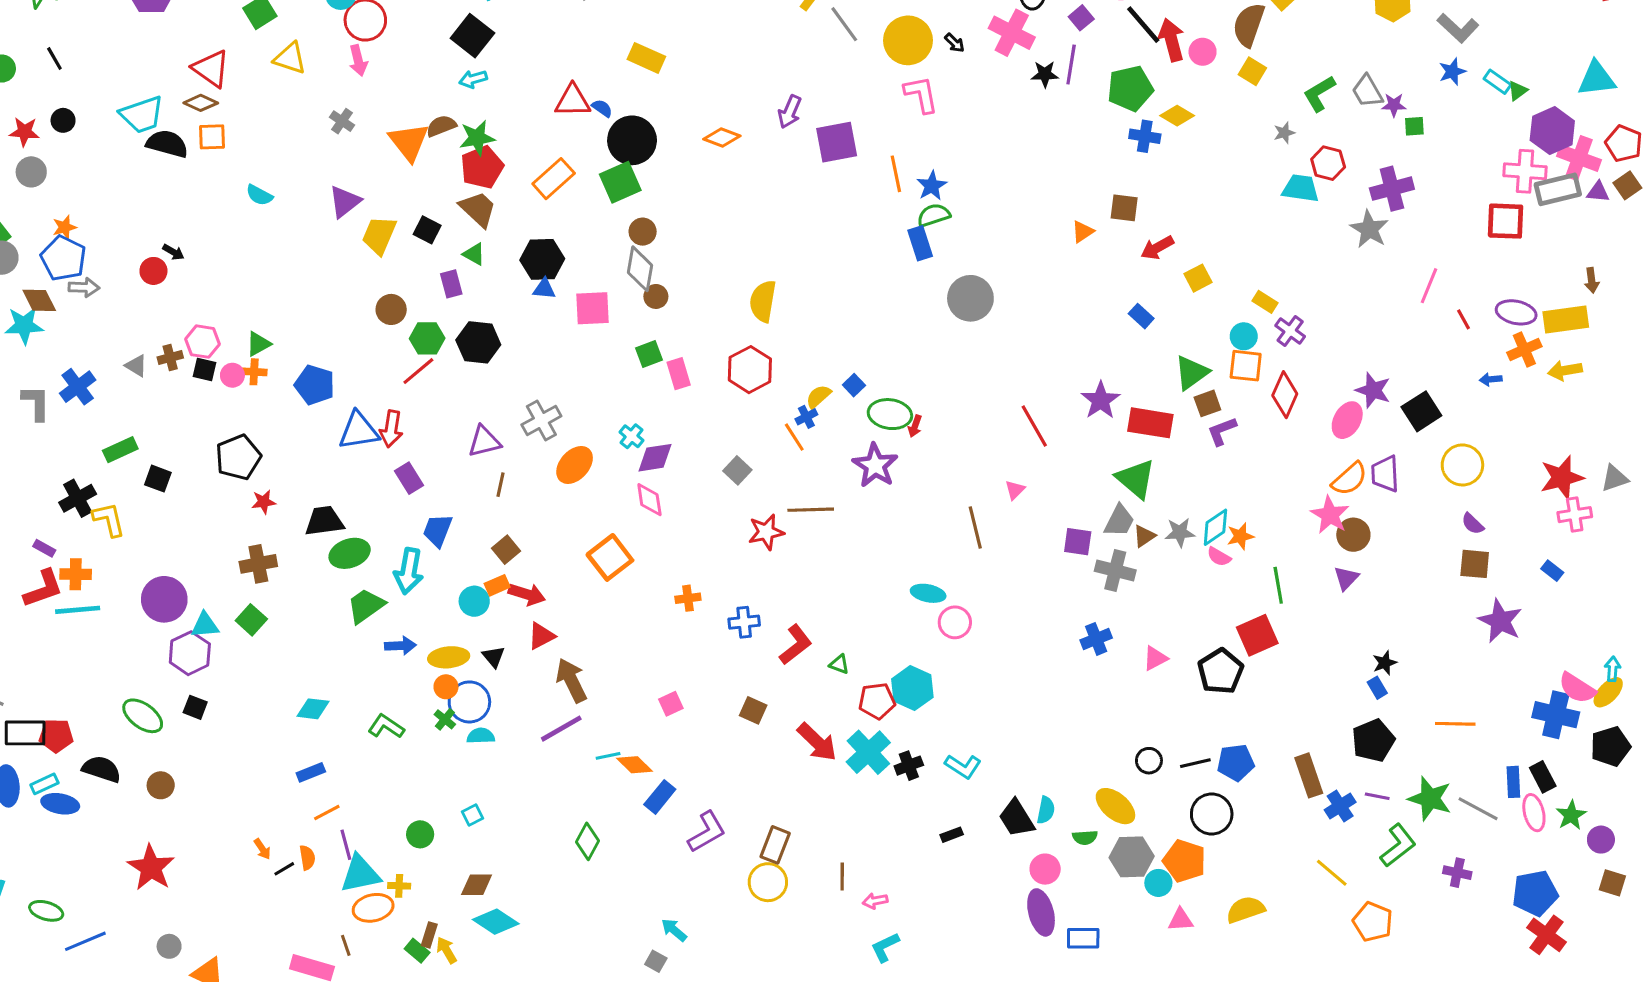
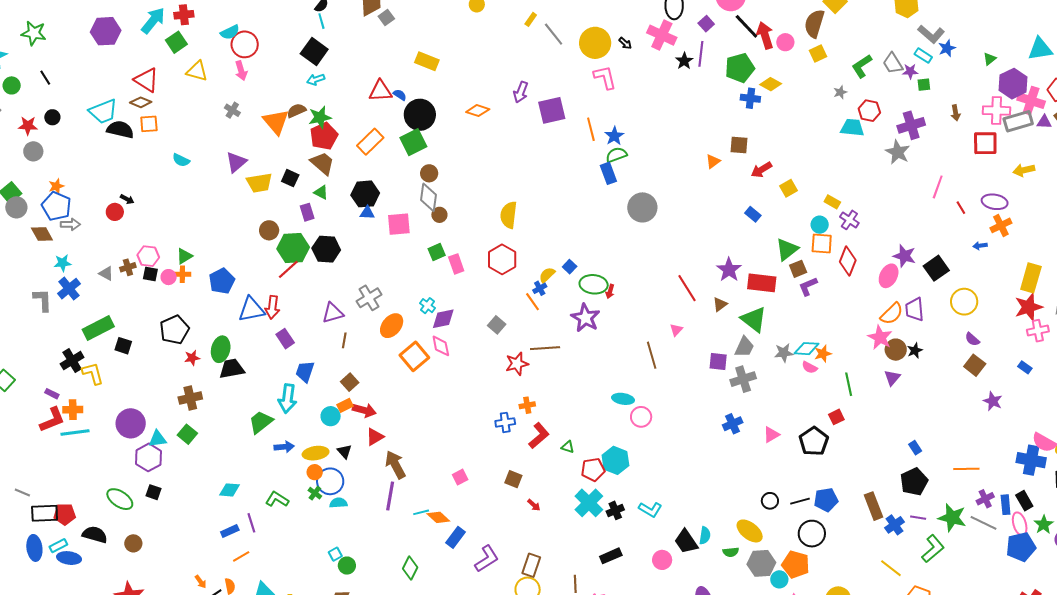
gray L-shape: (1458, 28) -> (931, 34), moved
yellow square: (1252, 71) -> (818, 53), turned 36
black star: (1045, 74) -> (684, 61), turned -30
cyan rectangle: (1497, 82) -> (923, 56), moved
yellow trapezoid: (379, 235) -> (259, 183), turned -120
brown arrow: (1592, 280) -> (956, 113), moved
yellow rectangle: (1566, 319) -> (1031, 278), moved, turned -64
cyan star: (24, 325) -> (63, 263), moved, size x0.7
green hexagon: (427, 338) -> (293, 248), size x1.4
yellow arrow: (1565, 371) -> (1024, 170), moved
blue pentagon: (315, 385) -> (222, 281), turned 30
green rectangle: (120, 450) -> (98, 328), size x1.4
cyan diamond: (1215, 527) -> (807, 349), turned 40
brown triangle: (1144, 536) -> (720, 304), moved
green ellipse: (350, 553) -> (221, 349), moved, turned -55
orange square: (610, 557) -> (414, 356), moved
brown square: (1475, 564) -> (975, 365), turned 35
gray cross: (1115, 571) -> (743, 379), turned -30
orange cross: (688, 598) -> (527, 405), moved
purple star: (1500, 621) -> (993, 401), size x0.7
red square: (1257, 635) -> (836, 417), size x0.6
black star: (1385, 663) -> (915, 350), moved
purple line: (561, 729) -> (390, 496), turned -48
red arrow: (817, 742) -> (534, 505), moved, size x0.5
green circle: (420, 834) -> (347, 566), moved
black rectangle: (952, 835) -> (611, 556), moved, size x1.5
purple line: (346, 845) -> (251, 523), moved
pink circle: (1045, 869) -> (662, 560), moved
purple cross: (1457, 873) -> (985, 499), moved, turned -36
blue pentagon: (1535, 893) -> (1021, 547), moved

